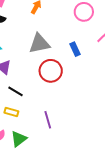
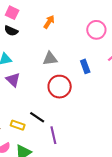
gray triangle: (39, 44) -> (50, 59), size x0.7
black line: (15, 91) -> (37, 117), moved

